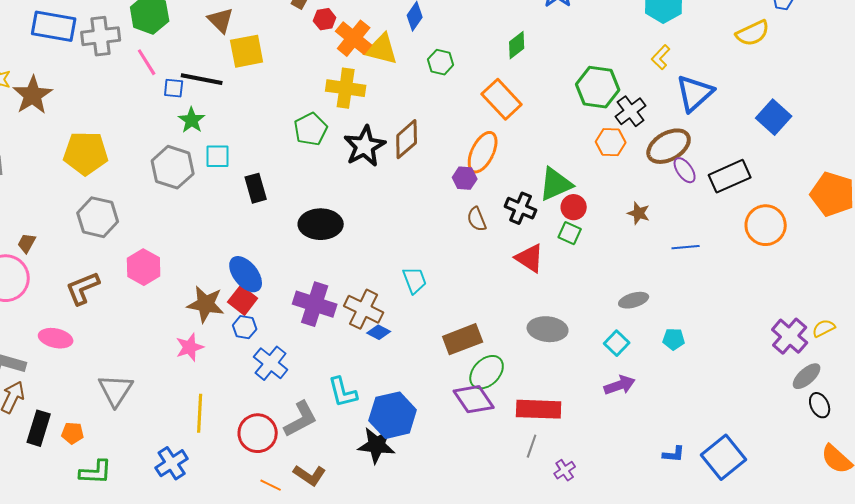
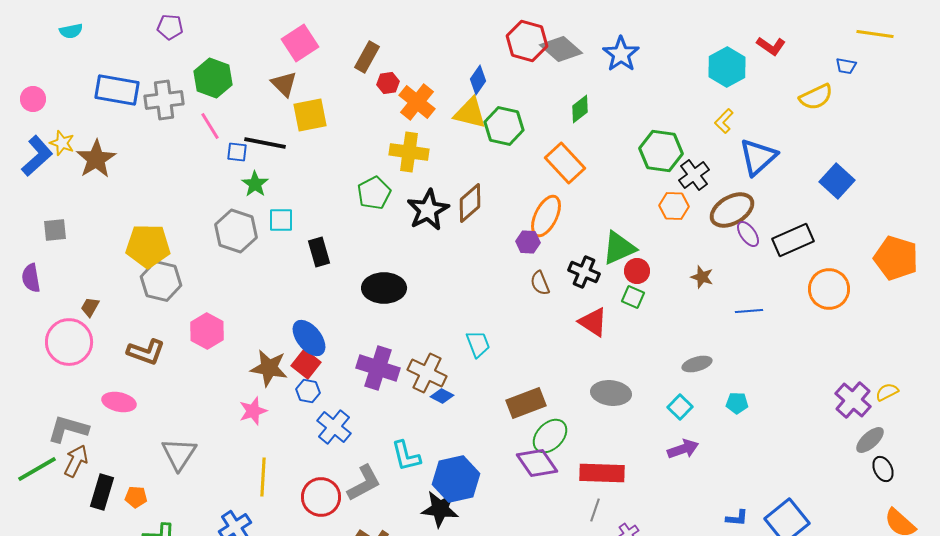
yellow triangle: (382, 49) -> (470, 113), moved
green hexagon: (441, 62) -> (504, 126), size x1.5
yellow pentagon: (86, 153) -> (148, 246), moved
brown L-shape: (83, 288) -> (146, 352), turned -138

